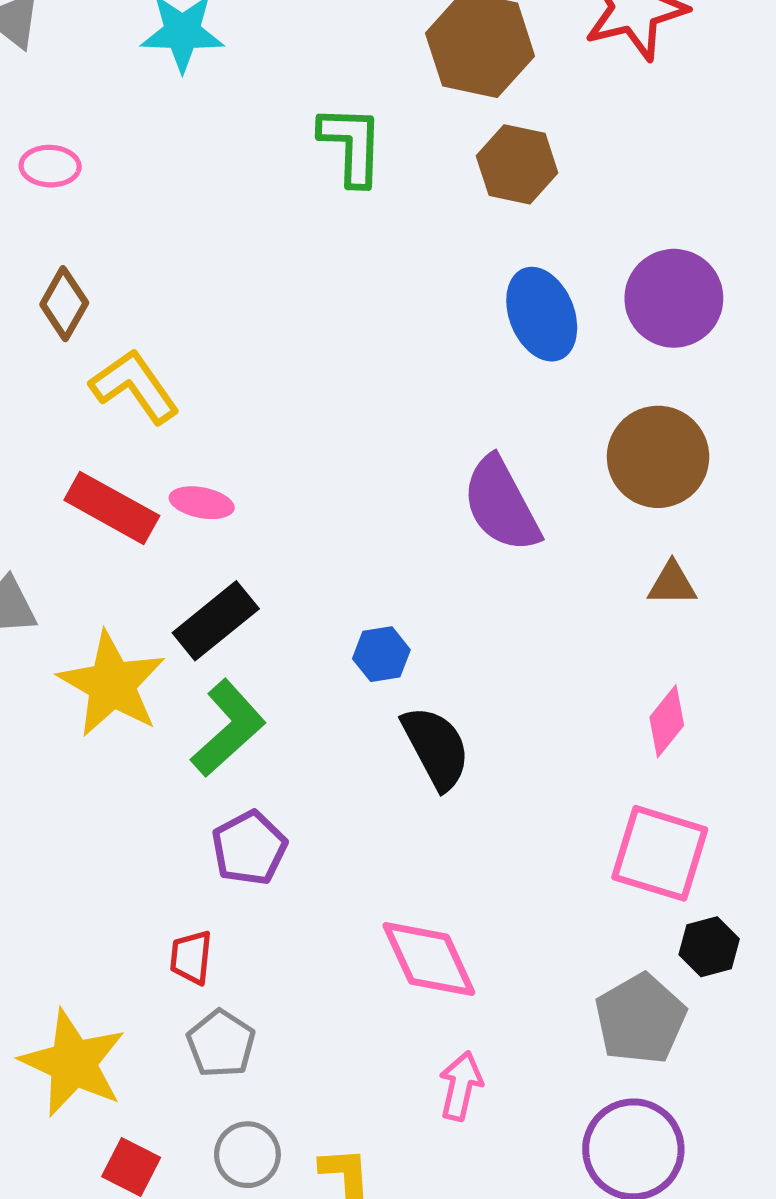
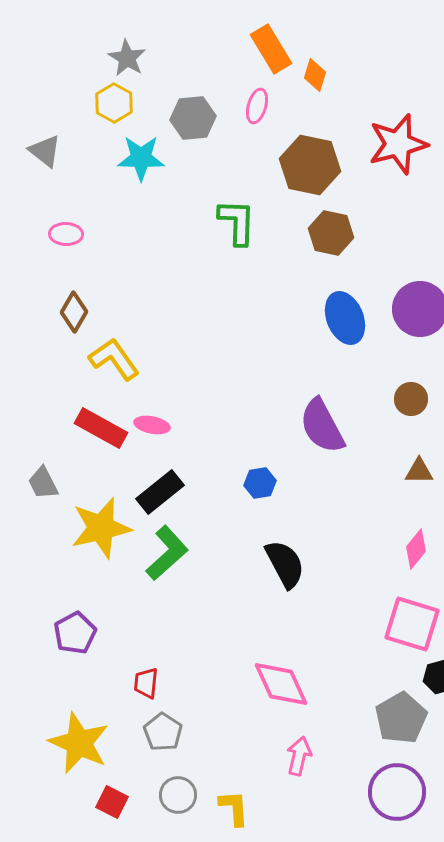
brown circle: (658, 457) -> (411, 399), size x0.6
blue hexagon: (381, 654) -> (260, 483), moved
yellow star: (112, 684) -> (101, 528), turned 30
purple pentagon: (249, 848) -> (75, 633), moved

